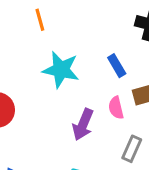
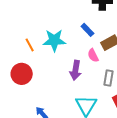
orange line: (40, 20) -> (30, 45), moved

